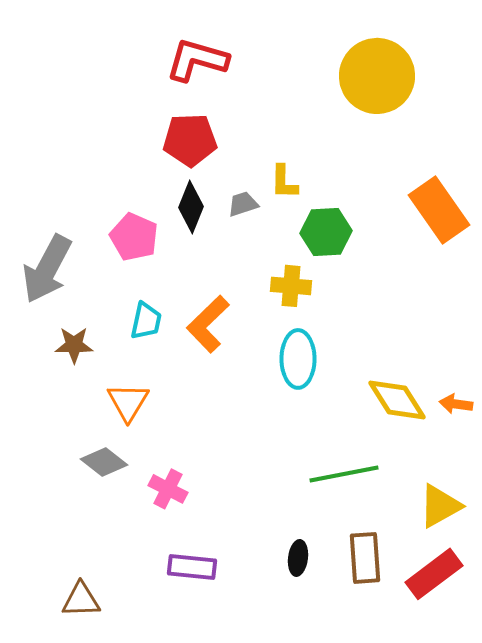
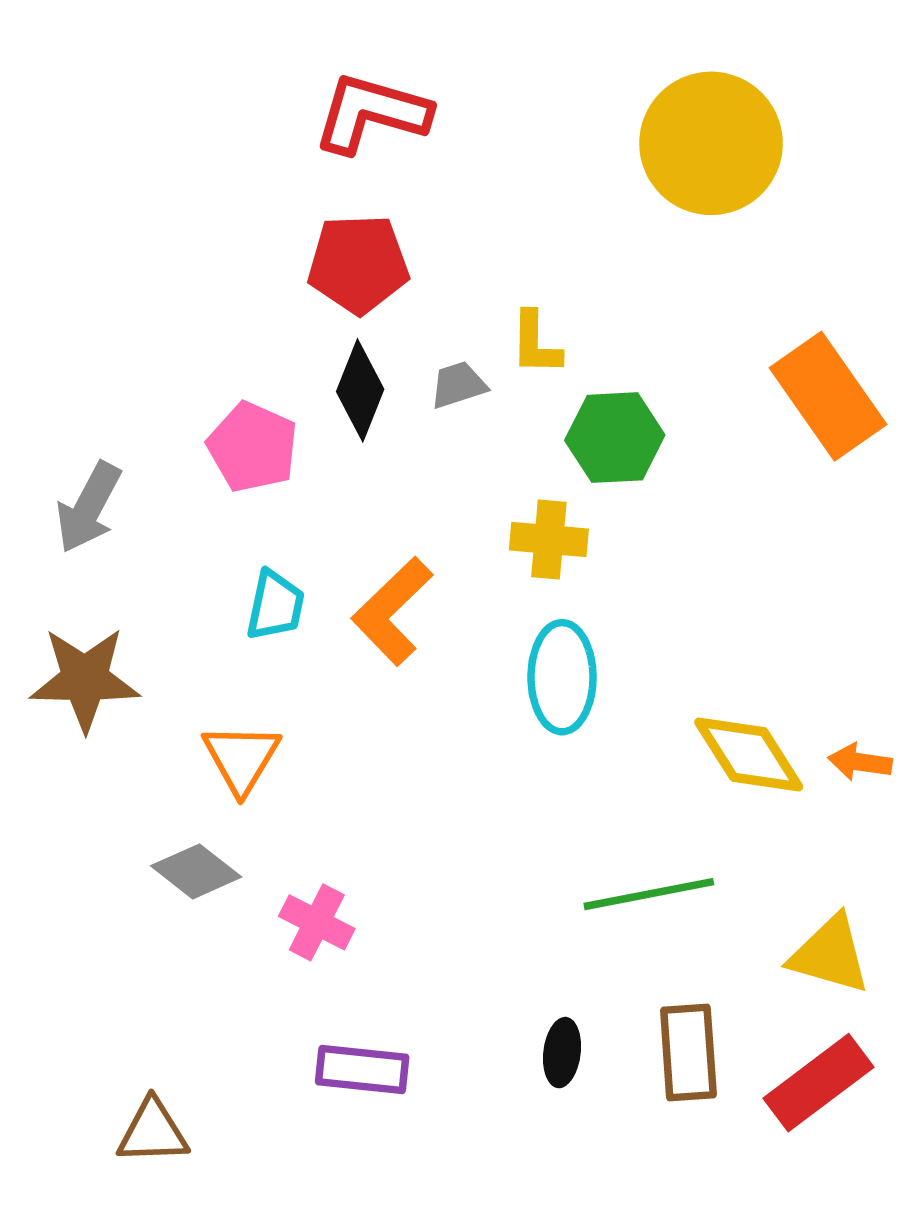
gray arrow: (47, 269) -> (89, 507), size x0.7
brown star: (74, 345) -> (85, 679), moved, size x1.5
yellow triangle: (440, 506) -> (830, 954), turned 45

